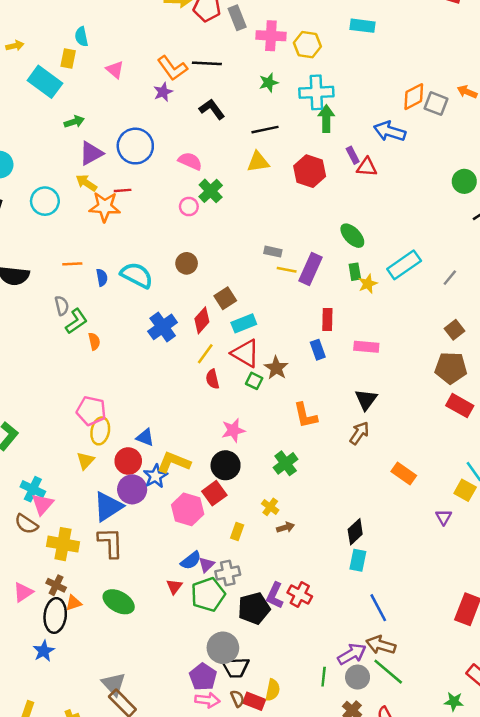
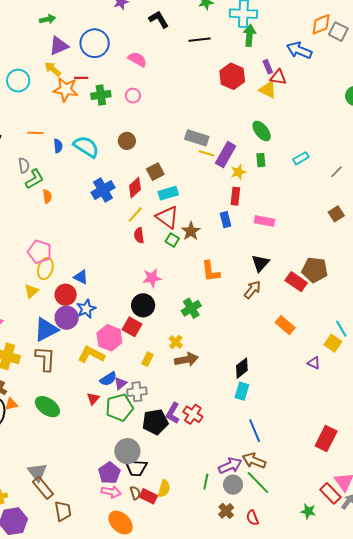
yellow triangle: (258, 162) -> (268, 90), moved, turned 30
green cross: (211, 191) -> (101, 95), moved, turned 30
gray rectangle: (273, 252) -> (197, 138), size x1.6
cyan rectangle: (404, 265) -> (301, 158), size x0.6
yellow star: (368, 284) -> (238, 172), moved
brown pentagon: (451, 368) -> (315, 270), moved
red rectangle: (460, 406) -> (296, 282), moved
yellow L-shape: (174, 462) -> (91, 355), moved
red square: (214, 493) -> (132, 327), turned -30
purple triangle: (444, 517) -> (314, 363), turned -40
brown arrow: (286, 527) -> (186, 359), size x1.6

